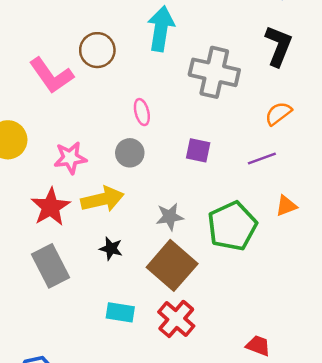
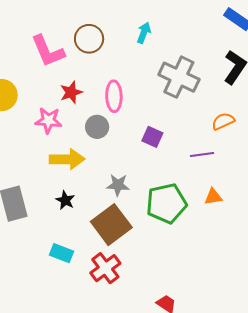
cyan arrow: (161, 29) -> (144, 33), size x0.6
pink ellipse: (142, 112) -> (114, 96), size x1.4
red star: (51, 207) -> (71, 92), moved, size x0.7

